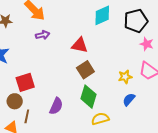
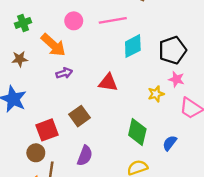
pink star: (147, 44) -> (176, 79), moved
brown square: (85, 70) -> (79, 116), moved
yellow star: (125, 77) -> (156, 94), moved
green diamond: (89, 97) -> (137, 132), moved

